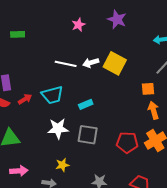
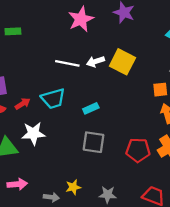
pink star: (78, 25) -> (81, 19), size x1.6
white star: (58, 129) -> (33, 133), moved
yellow star: (62, 165) -> (73, 187), moved

